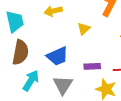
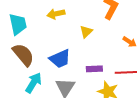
brown semicircle: (20, 52) -> (23, 55), turned -50

